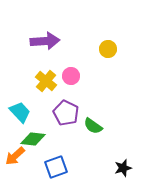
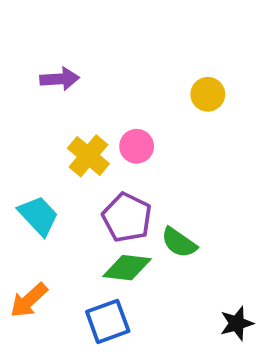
purple arrow: (45, 41) -> (60, 79), moved, size x0.7
green diamond: (33, 139) -> (127, 268), moved

